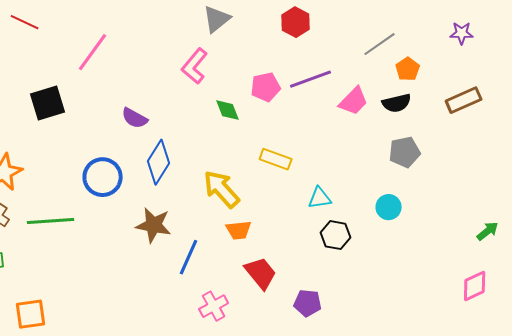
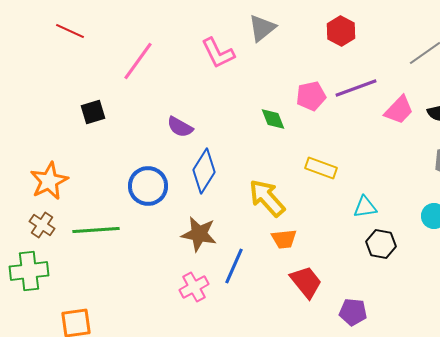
pink L-shape: (195, 66) -> (218, 53), moved, turned -66
black square: (48, 103) -> (93, 112), size x0.7
pink cross: (214, 306) -> (194, 287), moved

